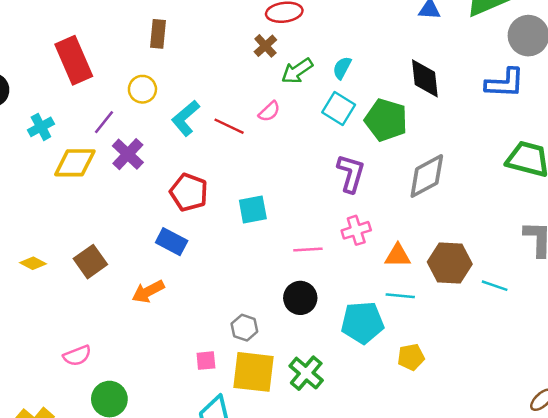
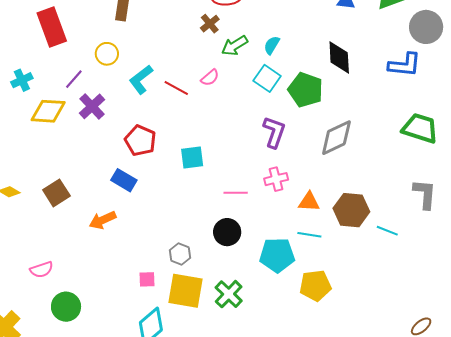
yellow pentagon: (411, 357) -> (315, 286), size x1.4

